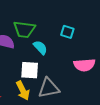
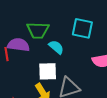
cyan square: (67, 32) -> (82, 28), size x1.5

